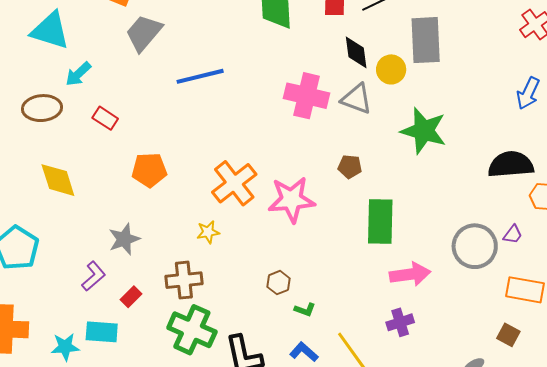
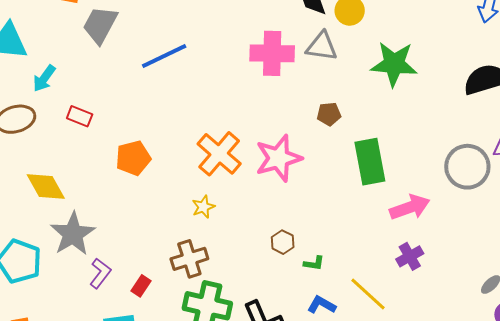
gray star: (124, 239) -> (73, 234), moved, size x1.4

